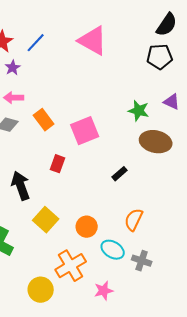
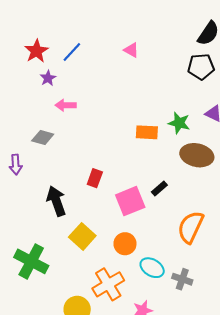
pink triangle: (93, 41) -> (131, 50), size x0.5
pink arrow: (14, 98) -> (66, 105), moved
orange rectangle: (44, 120) -> (147, 132), moved, turned -50
pink square: (85, 131) -> (130, 201), moved
orange semicircle: (134, 220) -> (191, 227), moved, size x1.4

